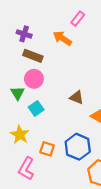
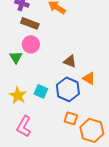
cyan square: (36, 108) -> (41, 91), moved, turned -32
blue hexagon: (78, 147) -> (68, 89), moved
orange square: (47, 149) -> (71, 118), moved

